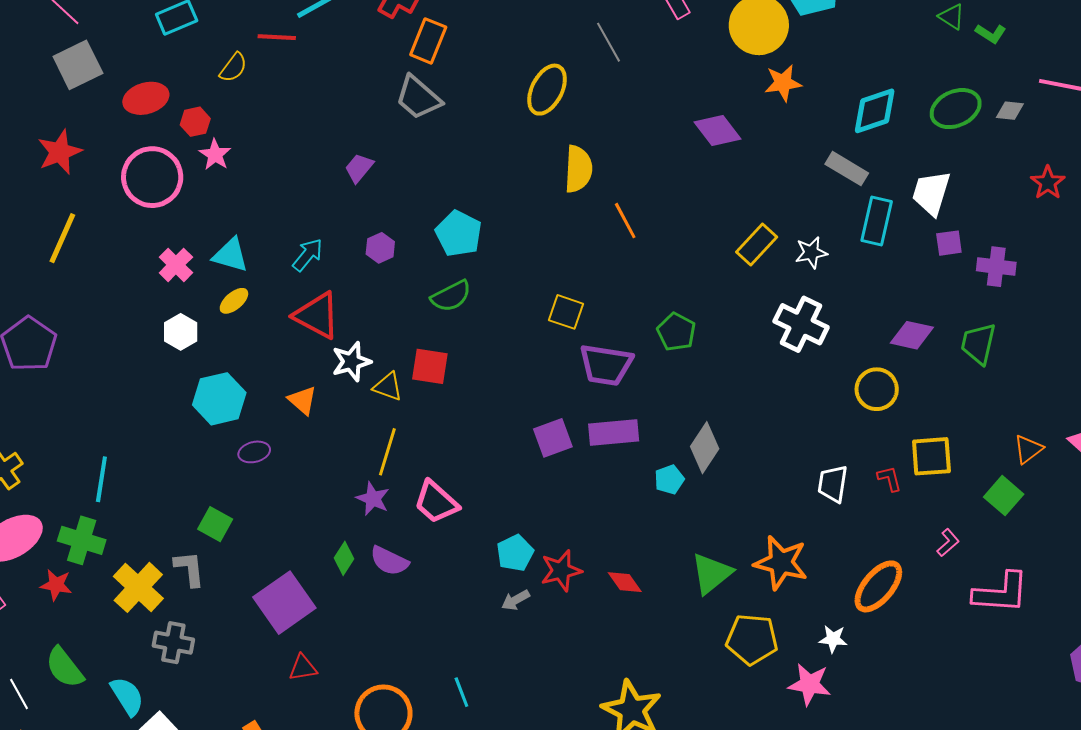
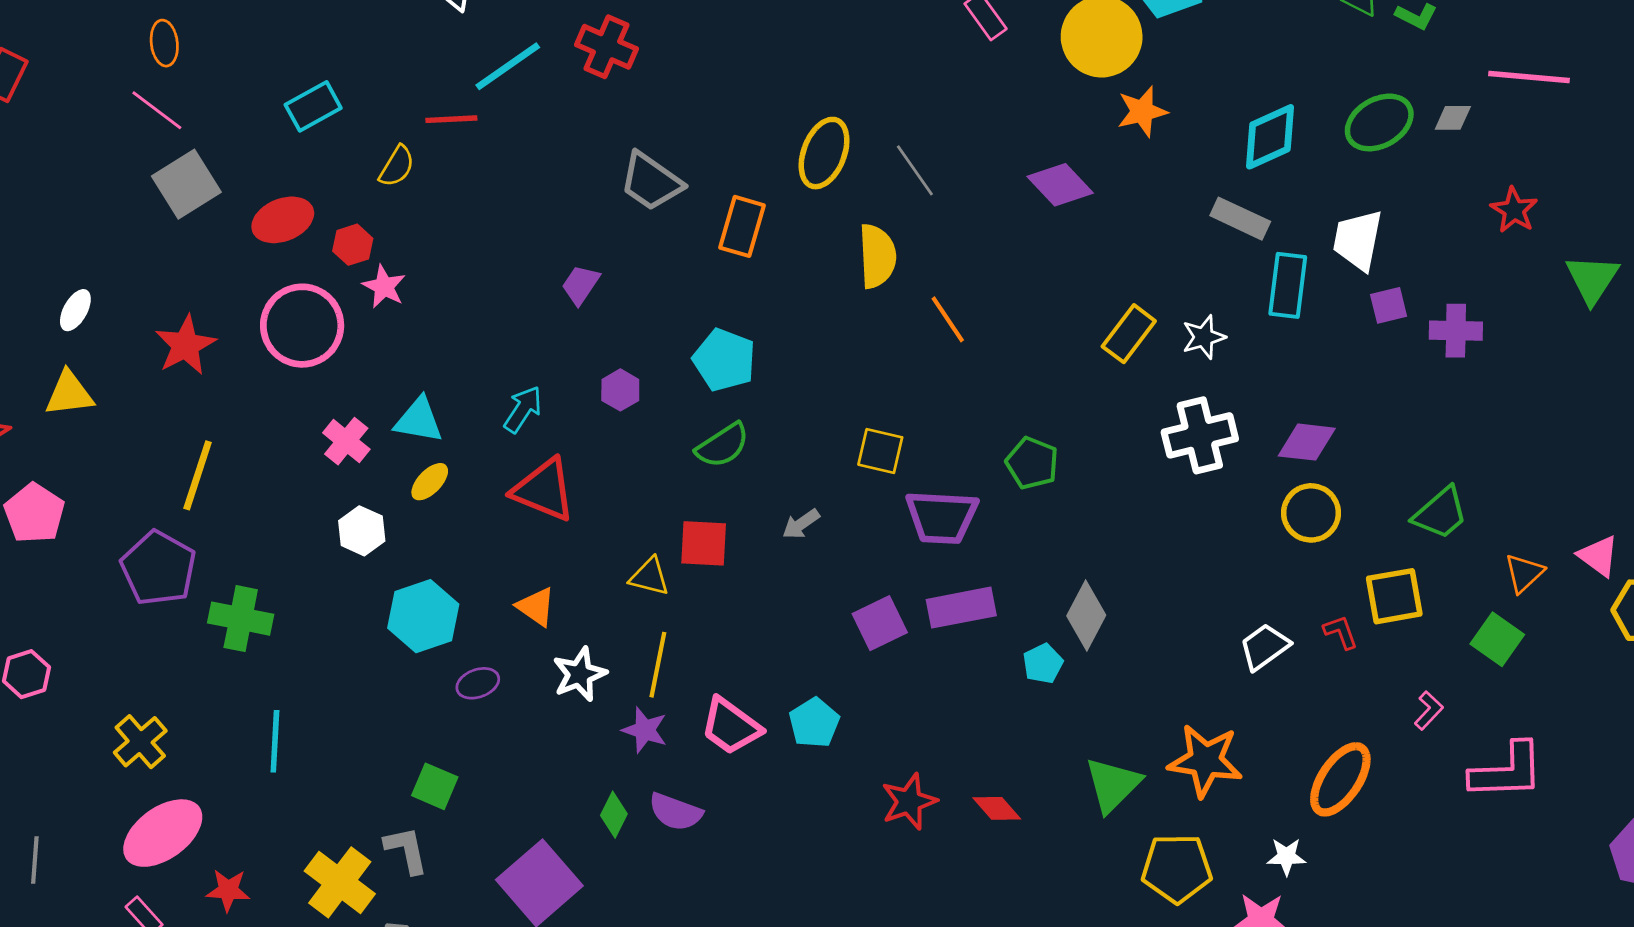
orange rectangle: (428, 41) -> (742, 226), moved
gray line: (609, 42) -> (915, 170), moved
red star: (60, 152) -> (185, 345), moved
yellow line: (62, 238) -> (198, 475), moved
white cross: (801, 324) -> (1200, 435), turned -34
purple diamond: (912, 335) -> (1307, 442), moved
green trapezoid: (978, 344) -> (1440, 513), moved, turned -138
white star: (351, 362) -> (580, 674), moved
white trapezoid: (833, 484) -> (1265, 647), turned 51
green cross: (82, 540) -> (241, 619), moved
cyan pentagon: (515, 553) -> (814, 723), moved
gray arrow: (516, 600) -> (801, 524), moved

